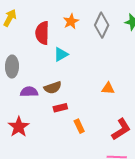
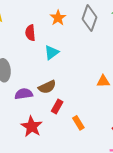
red semicircle: (42, 33) -> (30, 33), size x0.7
red rectangle: (60, 108) -> (57, 106), turned -40
red star: (19, 127) -> (32, 127), moved

